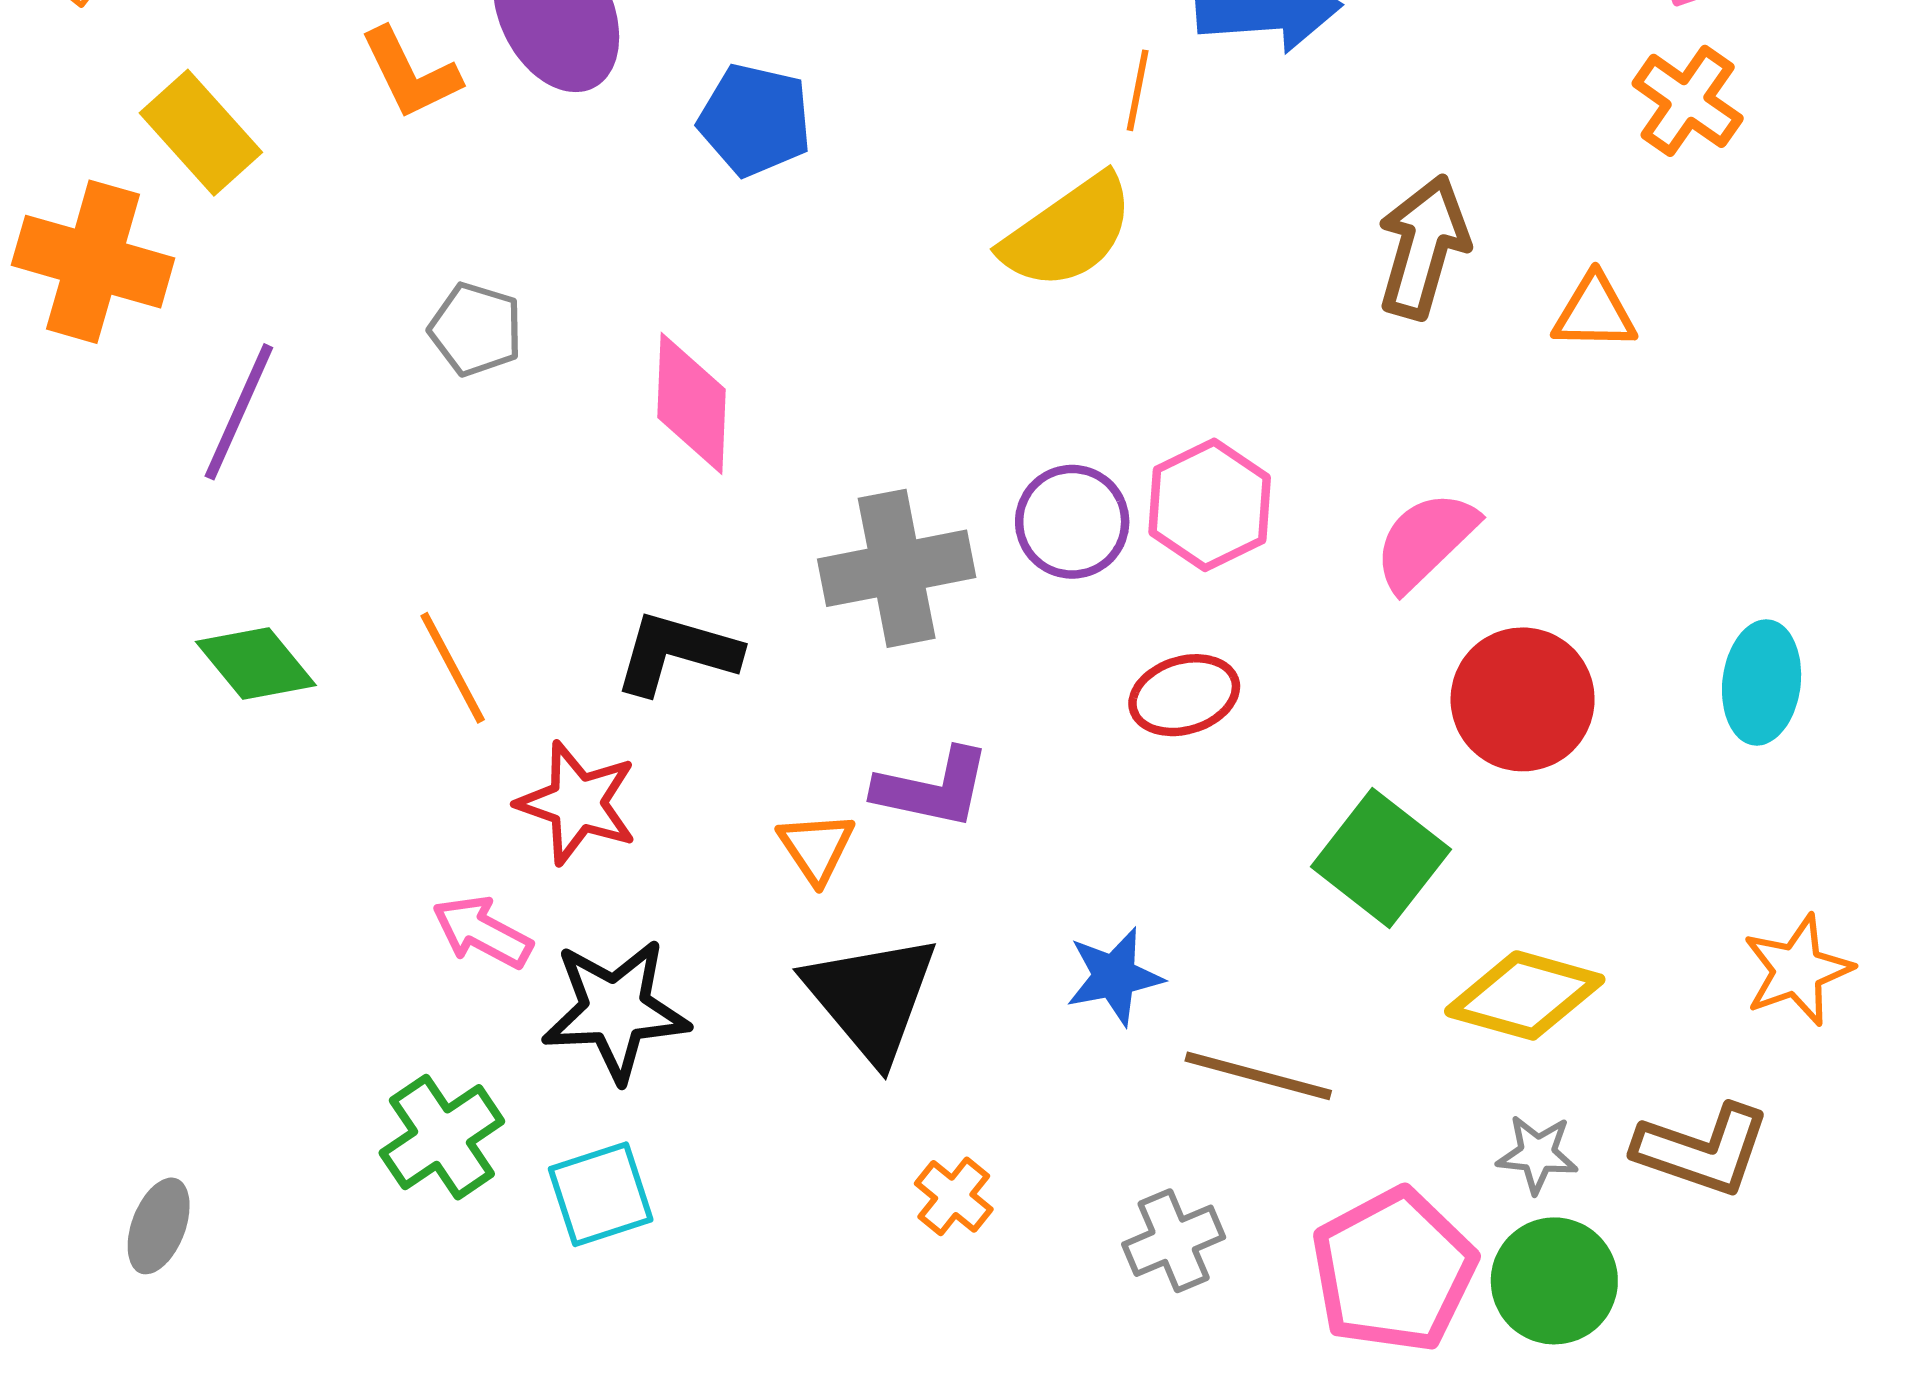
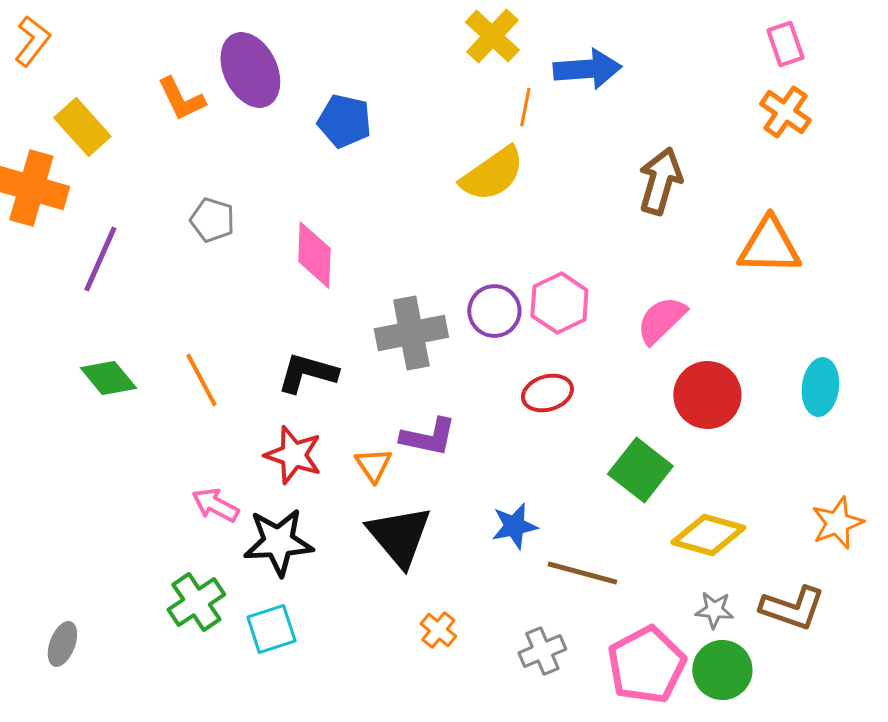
orange triangle: (1594, 312) -> (769, 246), moved, size x1.6
red star: (577, 803) -> (293, 455), moved

